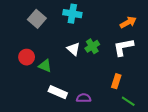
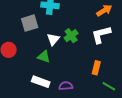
gray square: (37, 19) -> (30, 23), moved, turned 36
white triangle: (73, 49) -> (53, 39), turned 32
green triangle: (45, 66) -> (44, 57), moved

